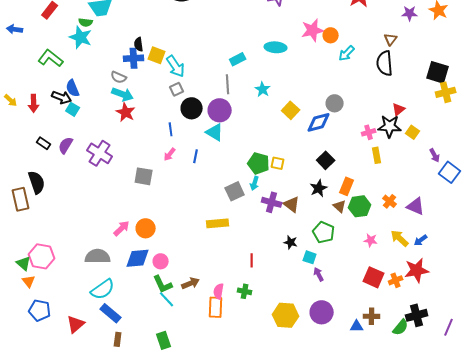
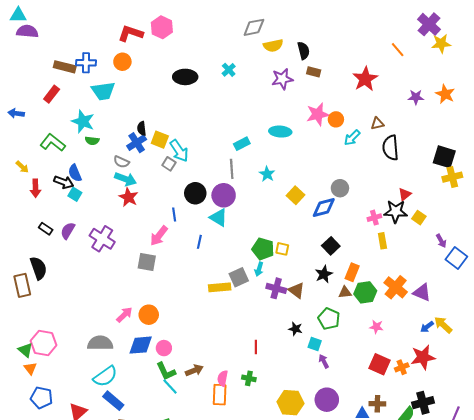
green semicircle: (86, 22) -> (92, 141), moved
brown triangle: (391, 39) -> (377, 123), moved, turned 40
blue cross: (134, 58) -> (137, 143), turned -30
gray square: (177, 89) -> (169, 164), moved, turned -32
yellow arrow: (11, 100) -> (22, 167), moved
pink arrow: (170, 154) -> (159, 236), moved, size x1.5
orange cross: (390, 201) -> (396, 287), size x1.6
brown triangle: (340, 206) -> (345, 292), turned -48
yellow rectangle: (218, 223) -> (220, 287), moved
yellow arrow: (400, 238) -> (443, 325), moved

